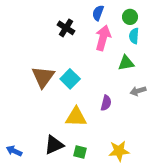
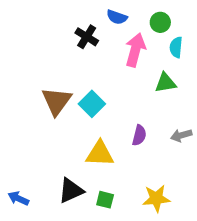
blue semicircle: (98, 13) -> (117, 17), moved, turned -91
green circle: (130, 17) -> (160, 22), moved
gray arrow: (138, 91) -> (181, 135), moved

